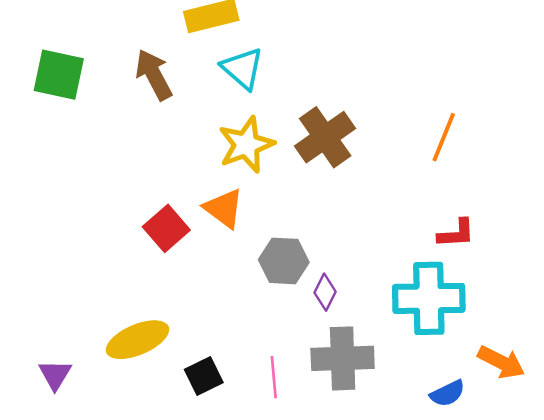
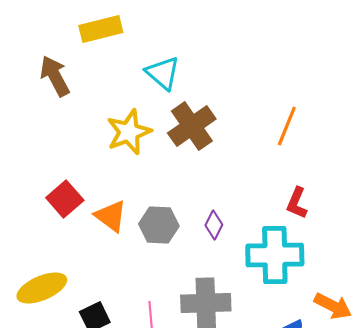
cyan triangle: (243, 68) -> (163, 73), moved
orange triangle: (224, 208) -> (111, 216), moved
red L-shape: (456, 233) -> (297, 203), turned 116
purple diamond: (325, 292) -> (214, 225), moved

